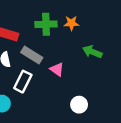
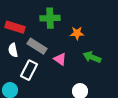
orange star: (71, 23) -> (77, 33), moved
green arrow: (92, 52) -> (92, 57), moved

